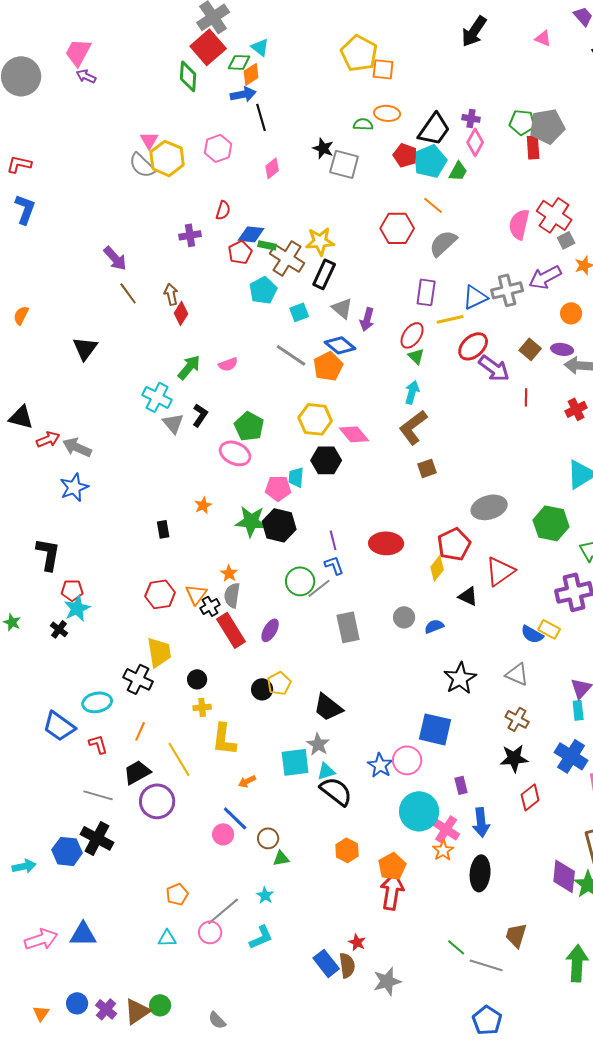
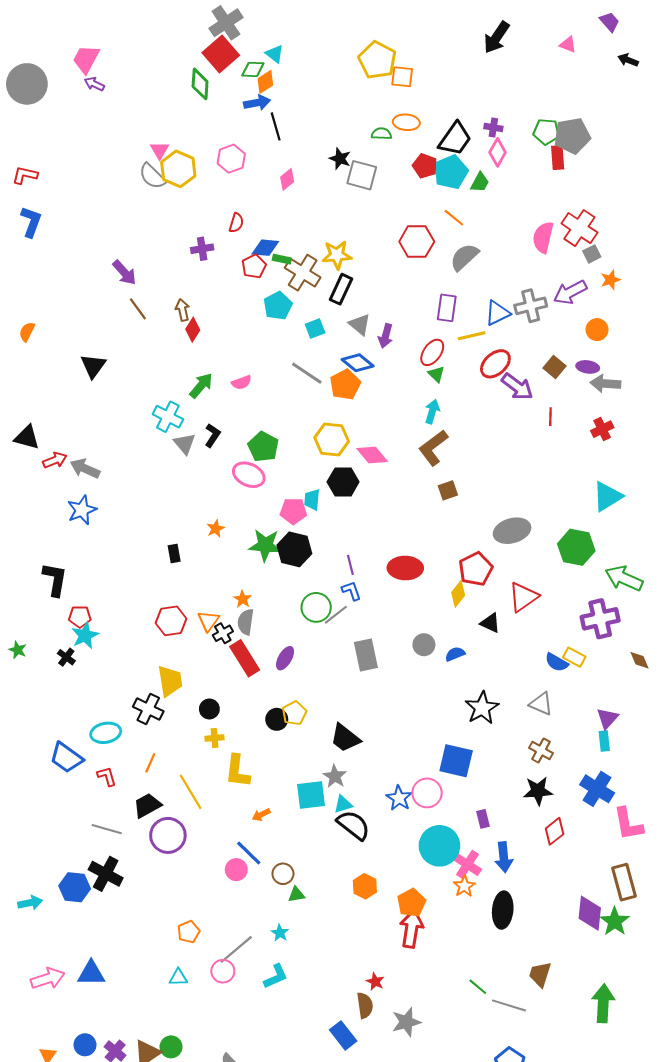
blue rectangle: (326, 963) -> (343, 1035), moved

